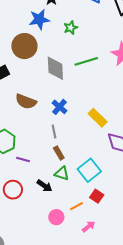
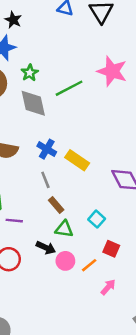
green star: (71, 28) -> (30, 73), moved
yellow rectangle: (98, 118) -> (77, 160), moved
cyan square: (89, 170) -> (97, 219), size x0.6
pink circle: (56, 217) -> (65, 261), moved

